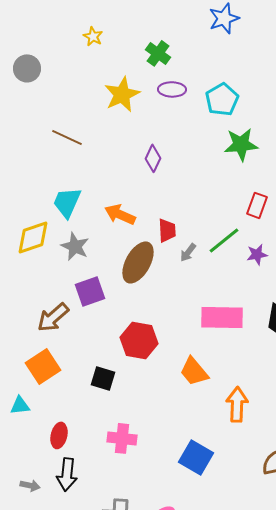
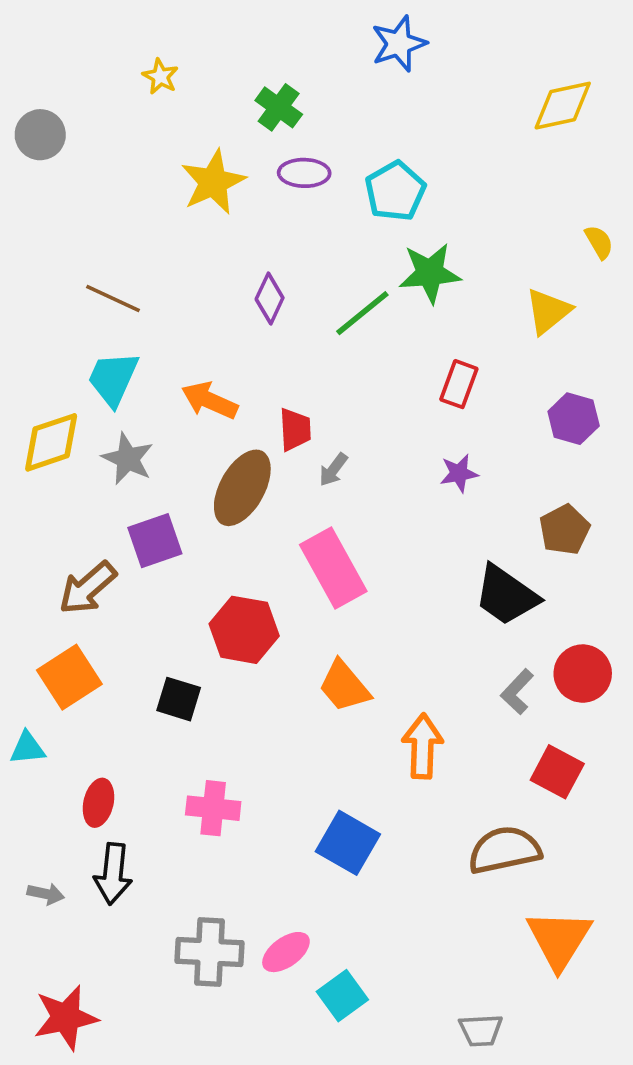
brown line: (67, 137) -> (113, 299), moved
green line: (224, 240) -> (362, 313), moved
pink rectangle: (222, 317) -> (333, 568), moved, turned 60

